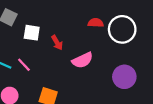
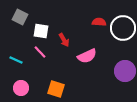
pink line: (24, 65) -> (40, 52), moved

